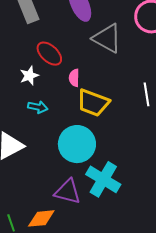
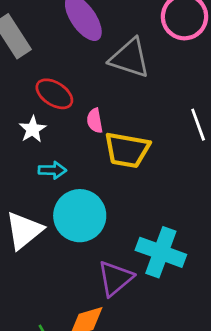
cyan circle: (77, 144) -> (80, 216), moved
purple triangle: (68, 192) -> (115, 278), turned -44

